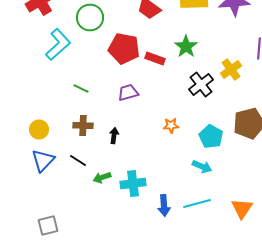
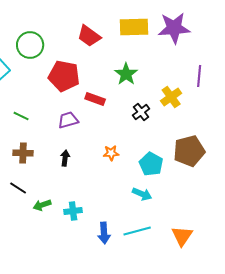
red rectangle: (155, 58) -> (95, 99), moved
black cross: (201, 84) -> (141, 112), size x0.7
black arrow: (114, 136) -> (65, 158), moved
cyan cross: (133, 184) -> (73, 211), size x0.7

